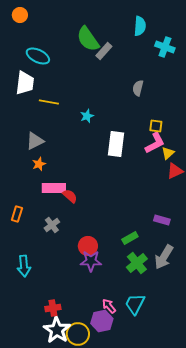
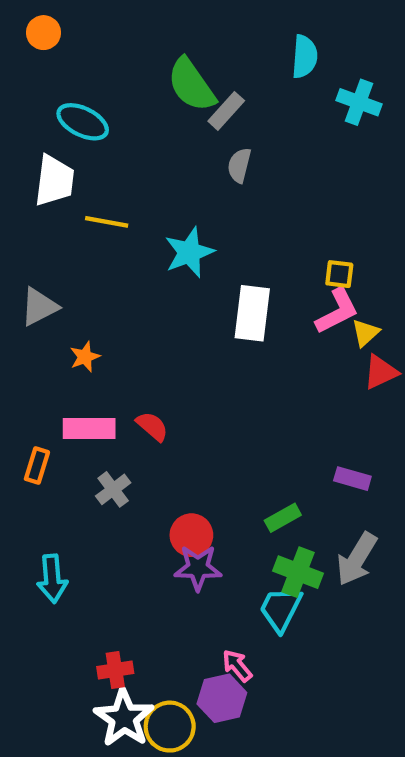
gray semicircle: (138, 88) -> (239, 165), moved
cyan star: (87, 116) -> (189, 252), size x1.6
gray triangle: (35, 141) -> (39, 307), moved
pink rectangle: (54, 188) -> (89, 429), moved
green cross: (137, 263) -> (298, 572), turned -30
cyan trapezoid: (135, 304) -> (281, 609), moved

